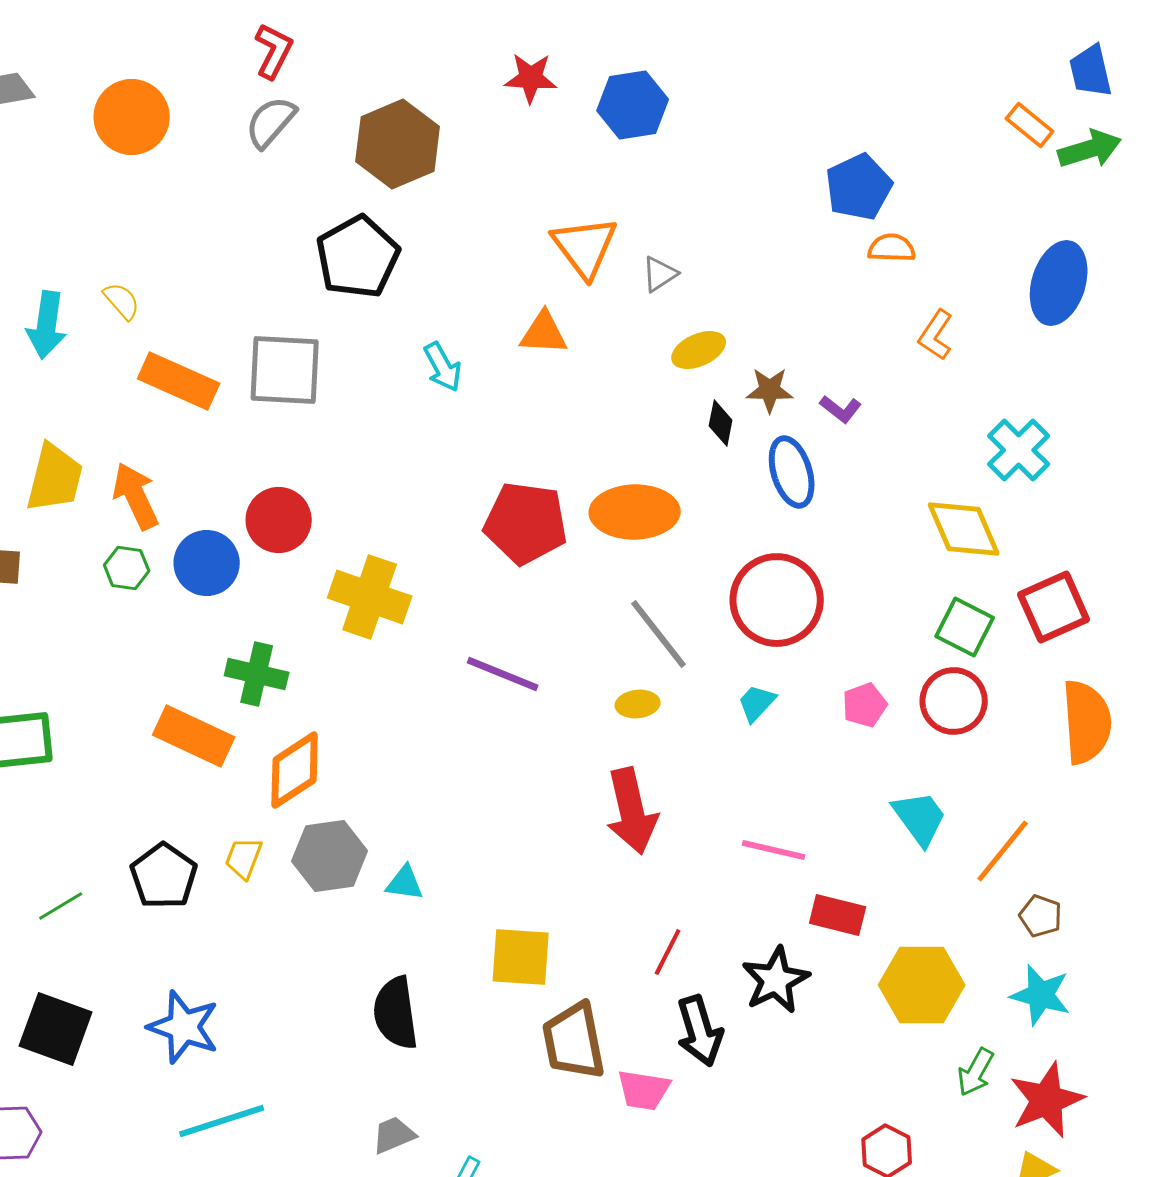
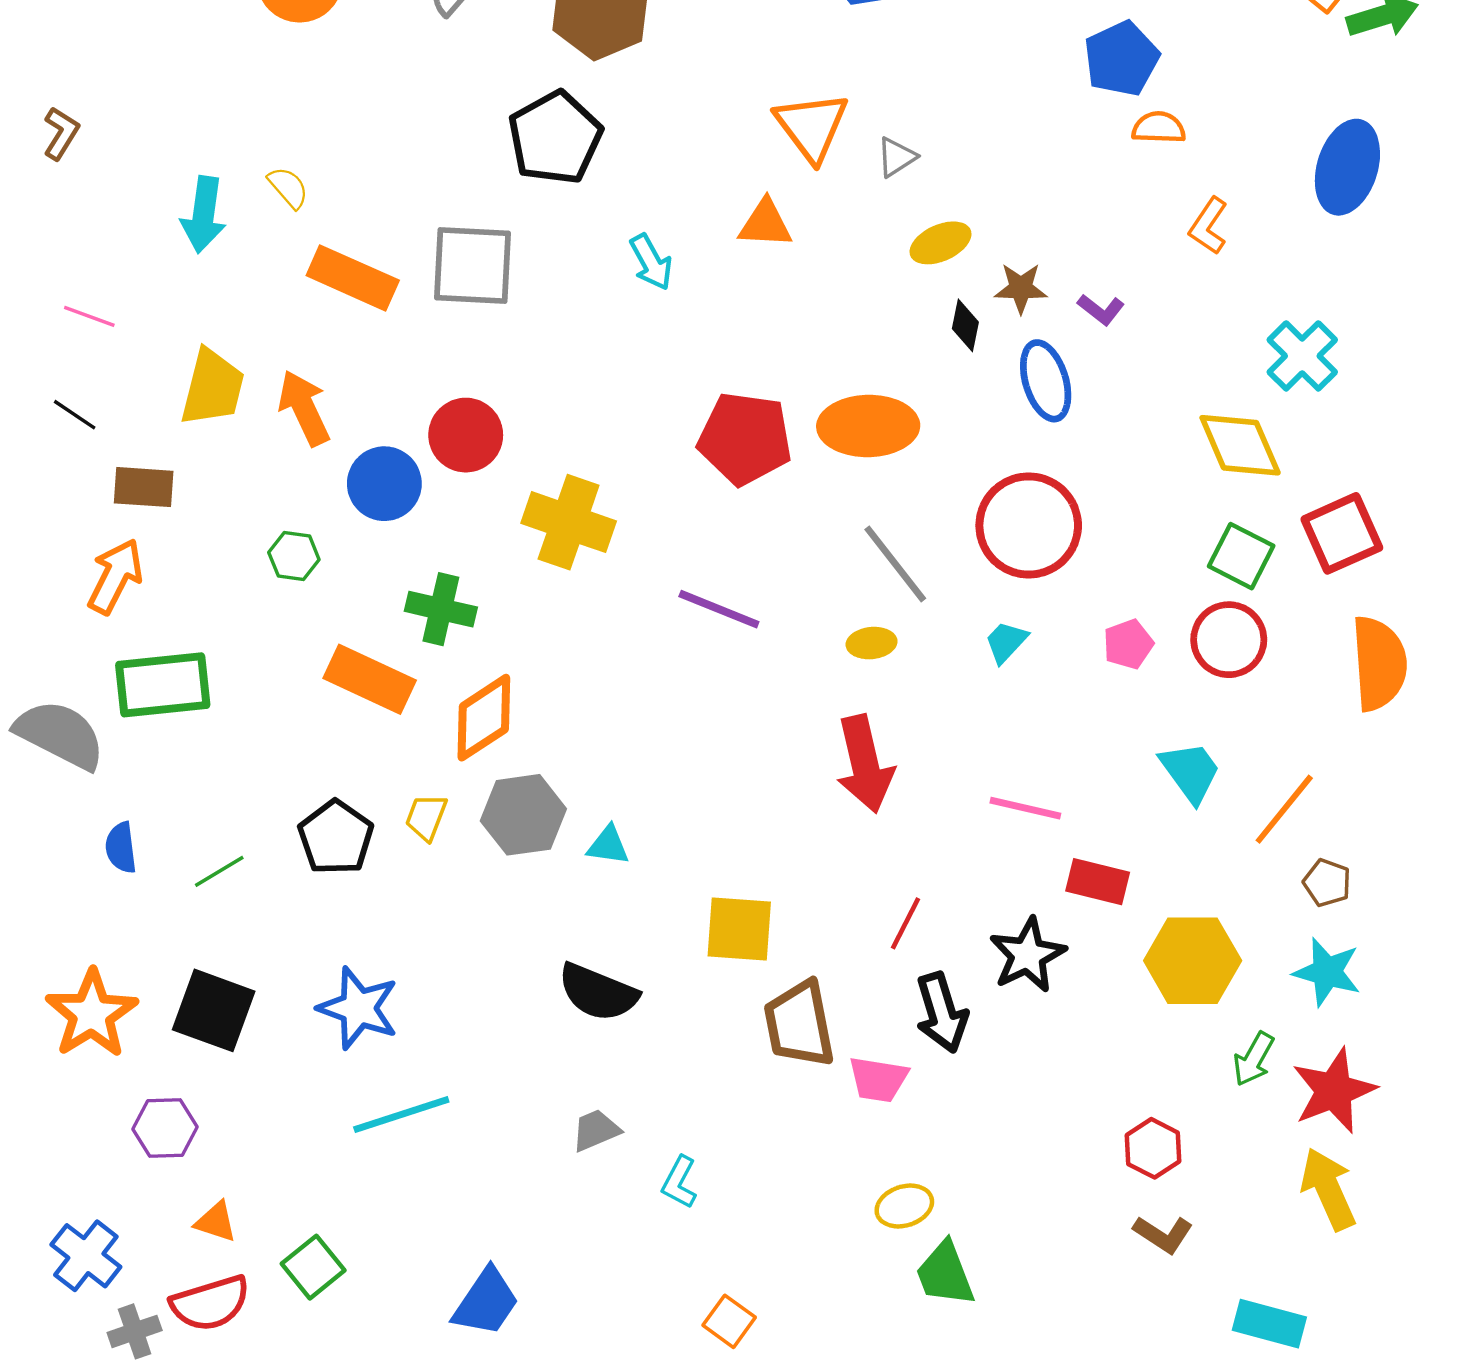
green hexagon: (127, 568) -> (294, 556), moved
black semicircle: (396, 1013) -> (598, 992), turned -60

